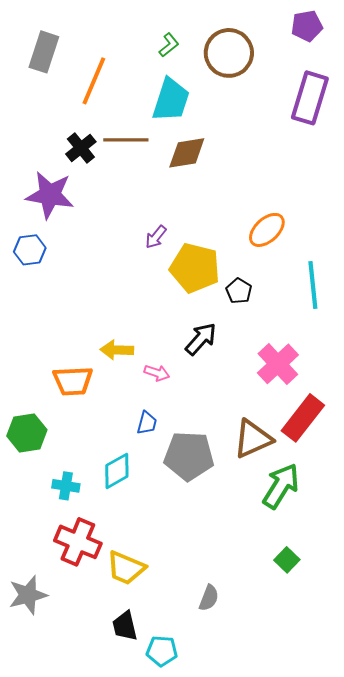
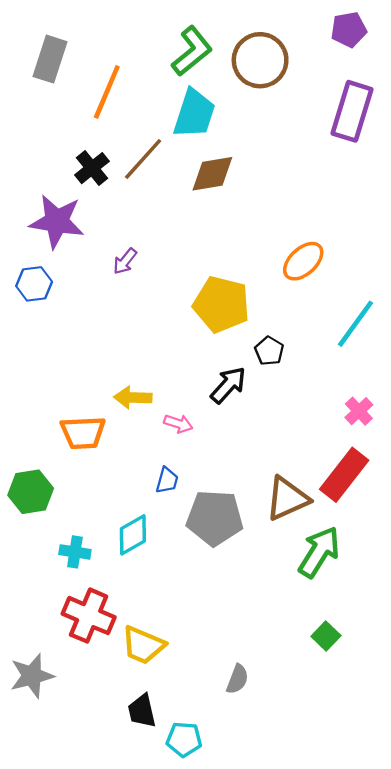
green L-shape: (169, 45) -> (192, 51), size x1.8
brown line: (126, 140) -> (143, 159), turned -48
purple arrow: (156, 237) -> (125, 261), moved
cyan line: (313, 285) -> (355, 324), turned 42
black pentagon: (239, 291) -> (269, 351), moved
pink cross: (278, 364) -> (359, 411), moved, size x0.6

